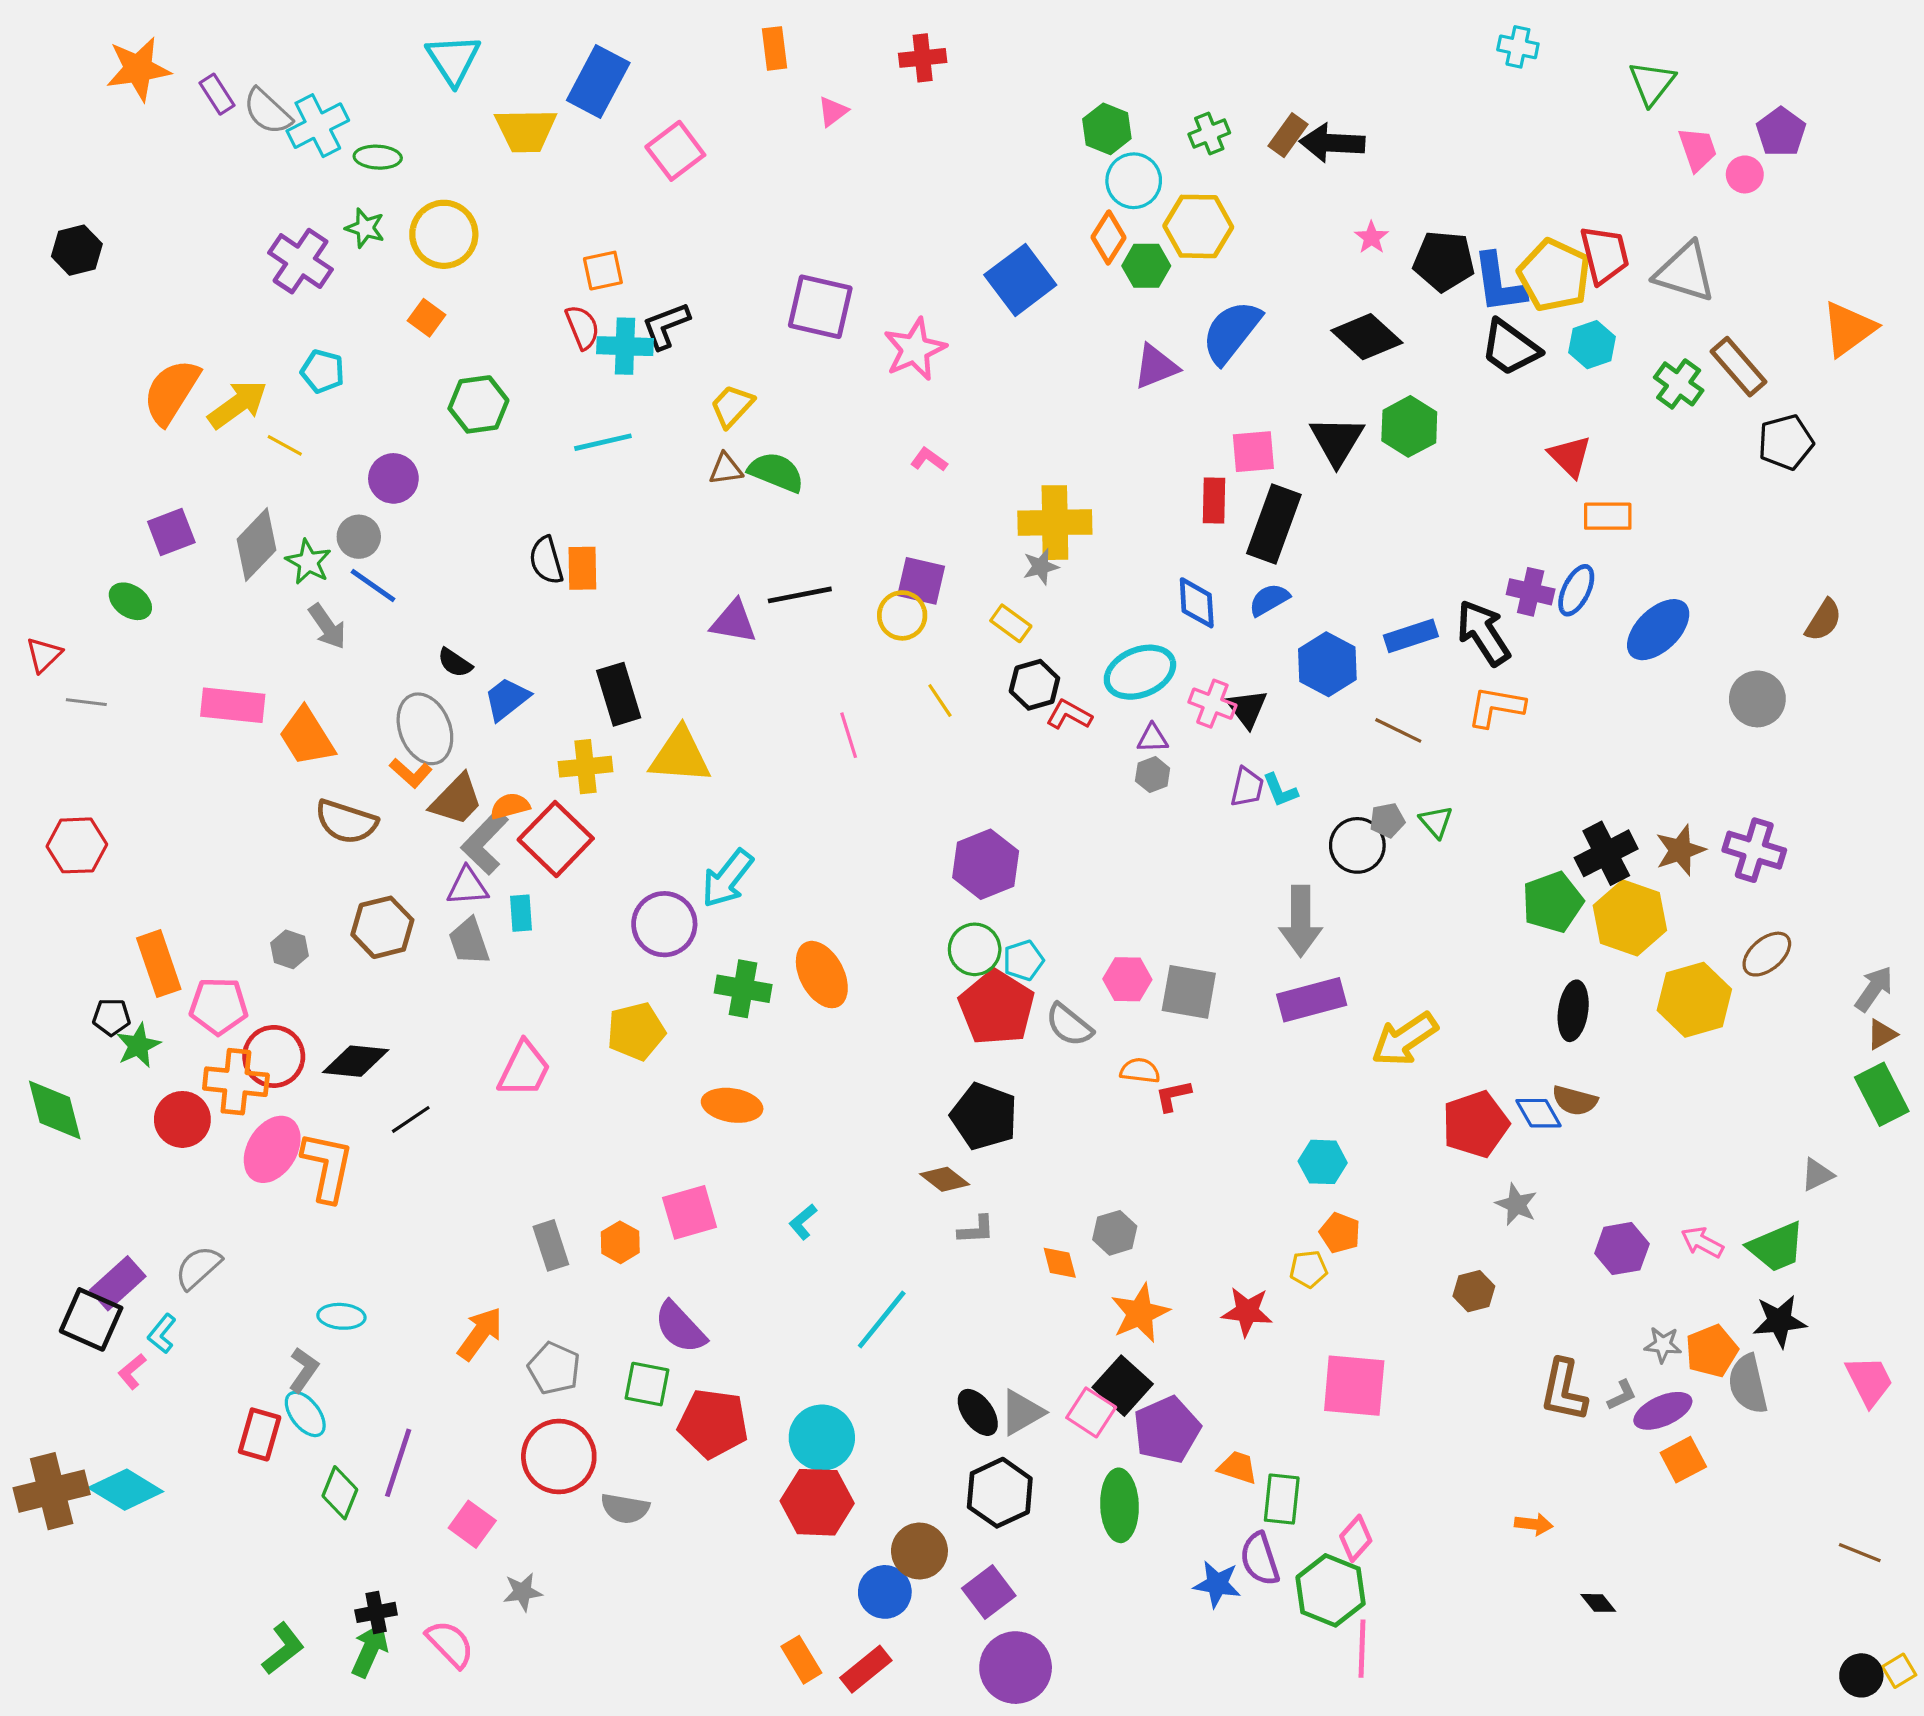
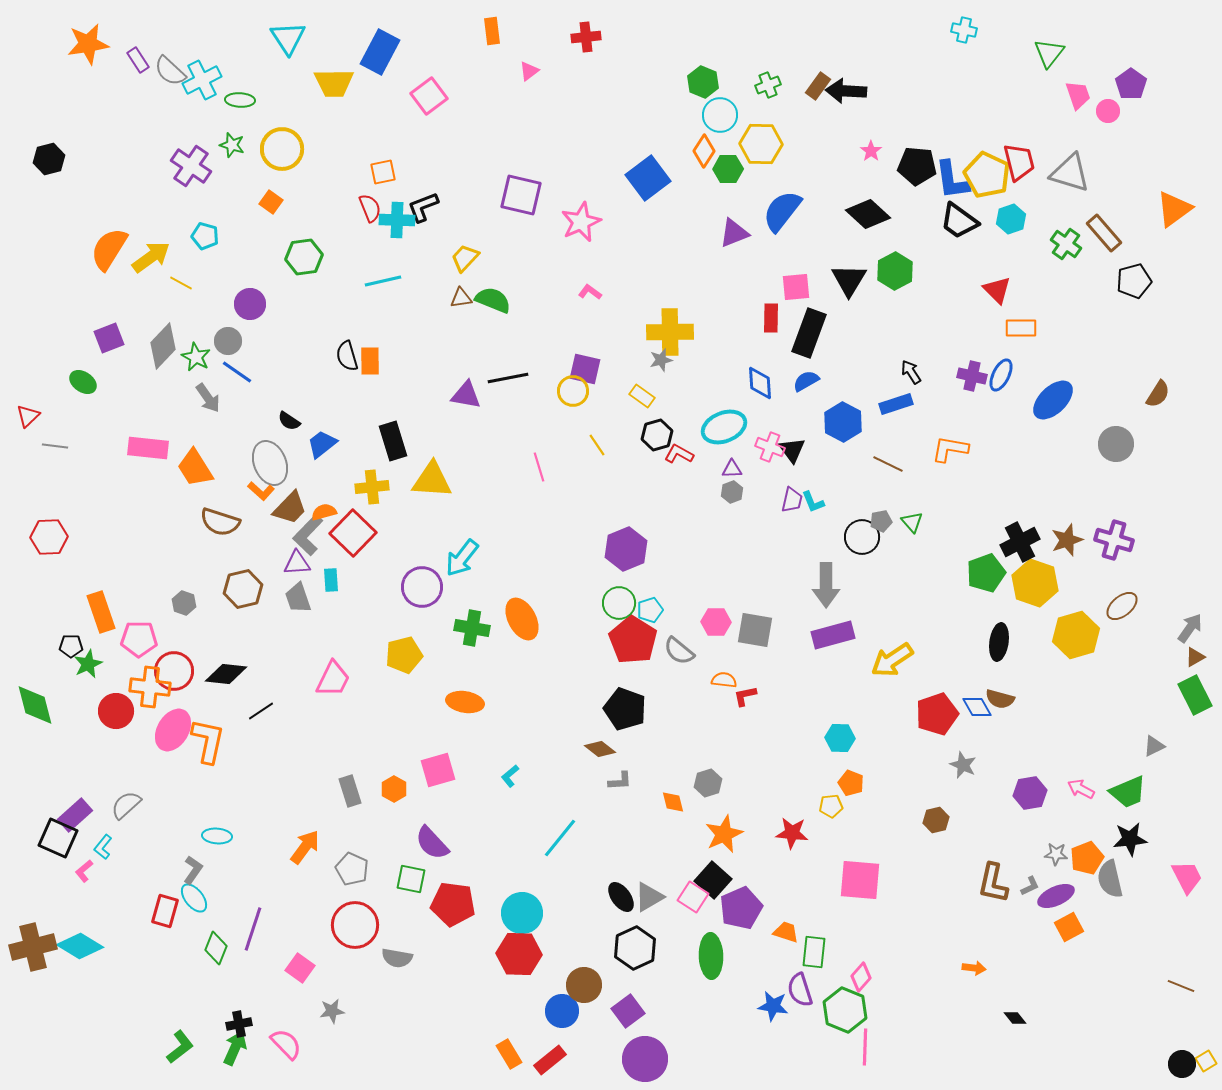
black arrow: (1483, 633) -> (911, 372), moved, size x0.6

